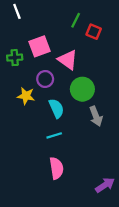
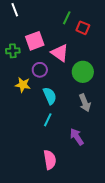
green circle: (82, 89) -> (83, 72), moved
cyan line: (54, 135) -> (48, 120), turned -48
pink semicircle: (56, 168) -> (50, 160), moved
purple arrow: (105, 185) -> (77, 137), moved, turned -90

